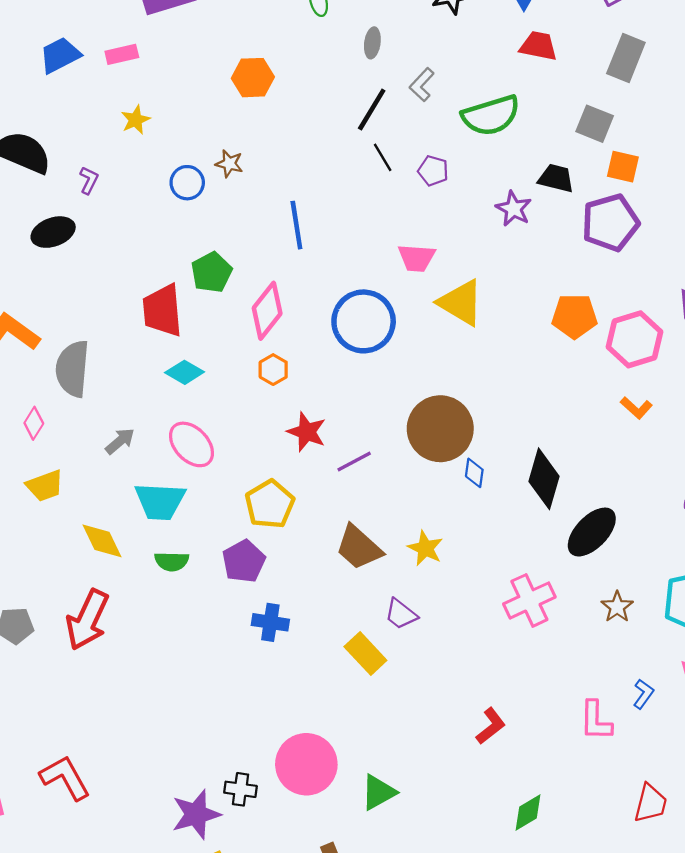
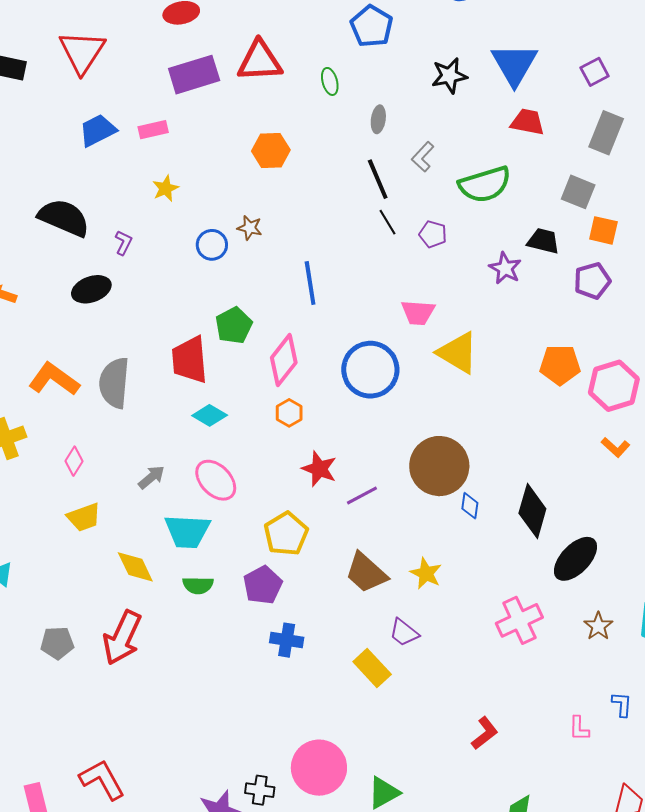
black line: (372, 109) -> (378, 179), turned -54
purple pentagon: (610, 223) -> (592, 281), size x0.7
gray semicircle: (72, 369) -> (114, 383), moved
blue L-shape: (643, 694) -> (622, 704), turned -32
pink L-shape: (596, 721) -> (579, 728), size x0.7

